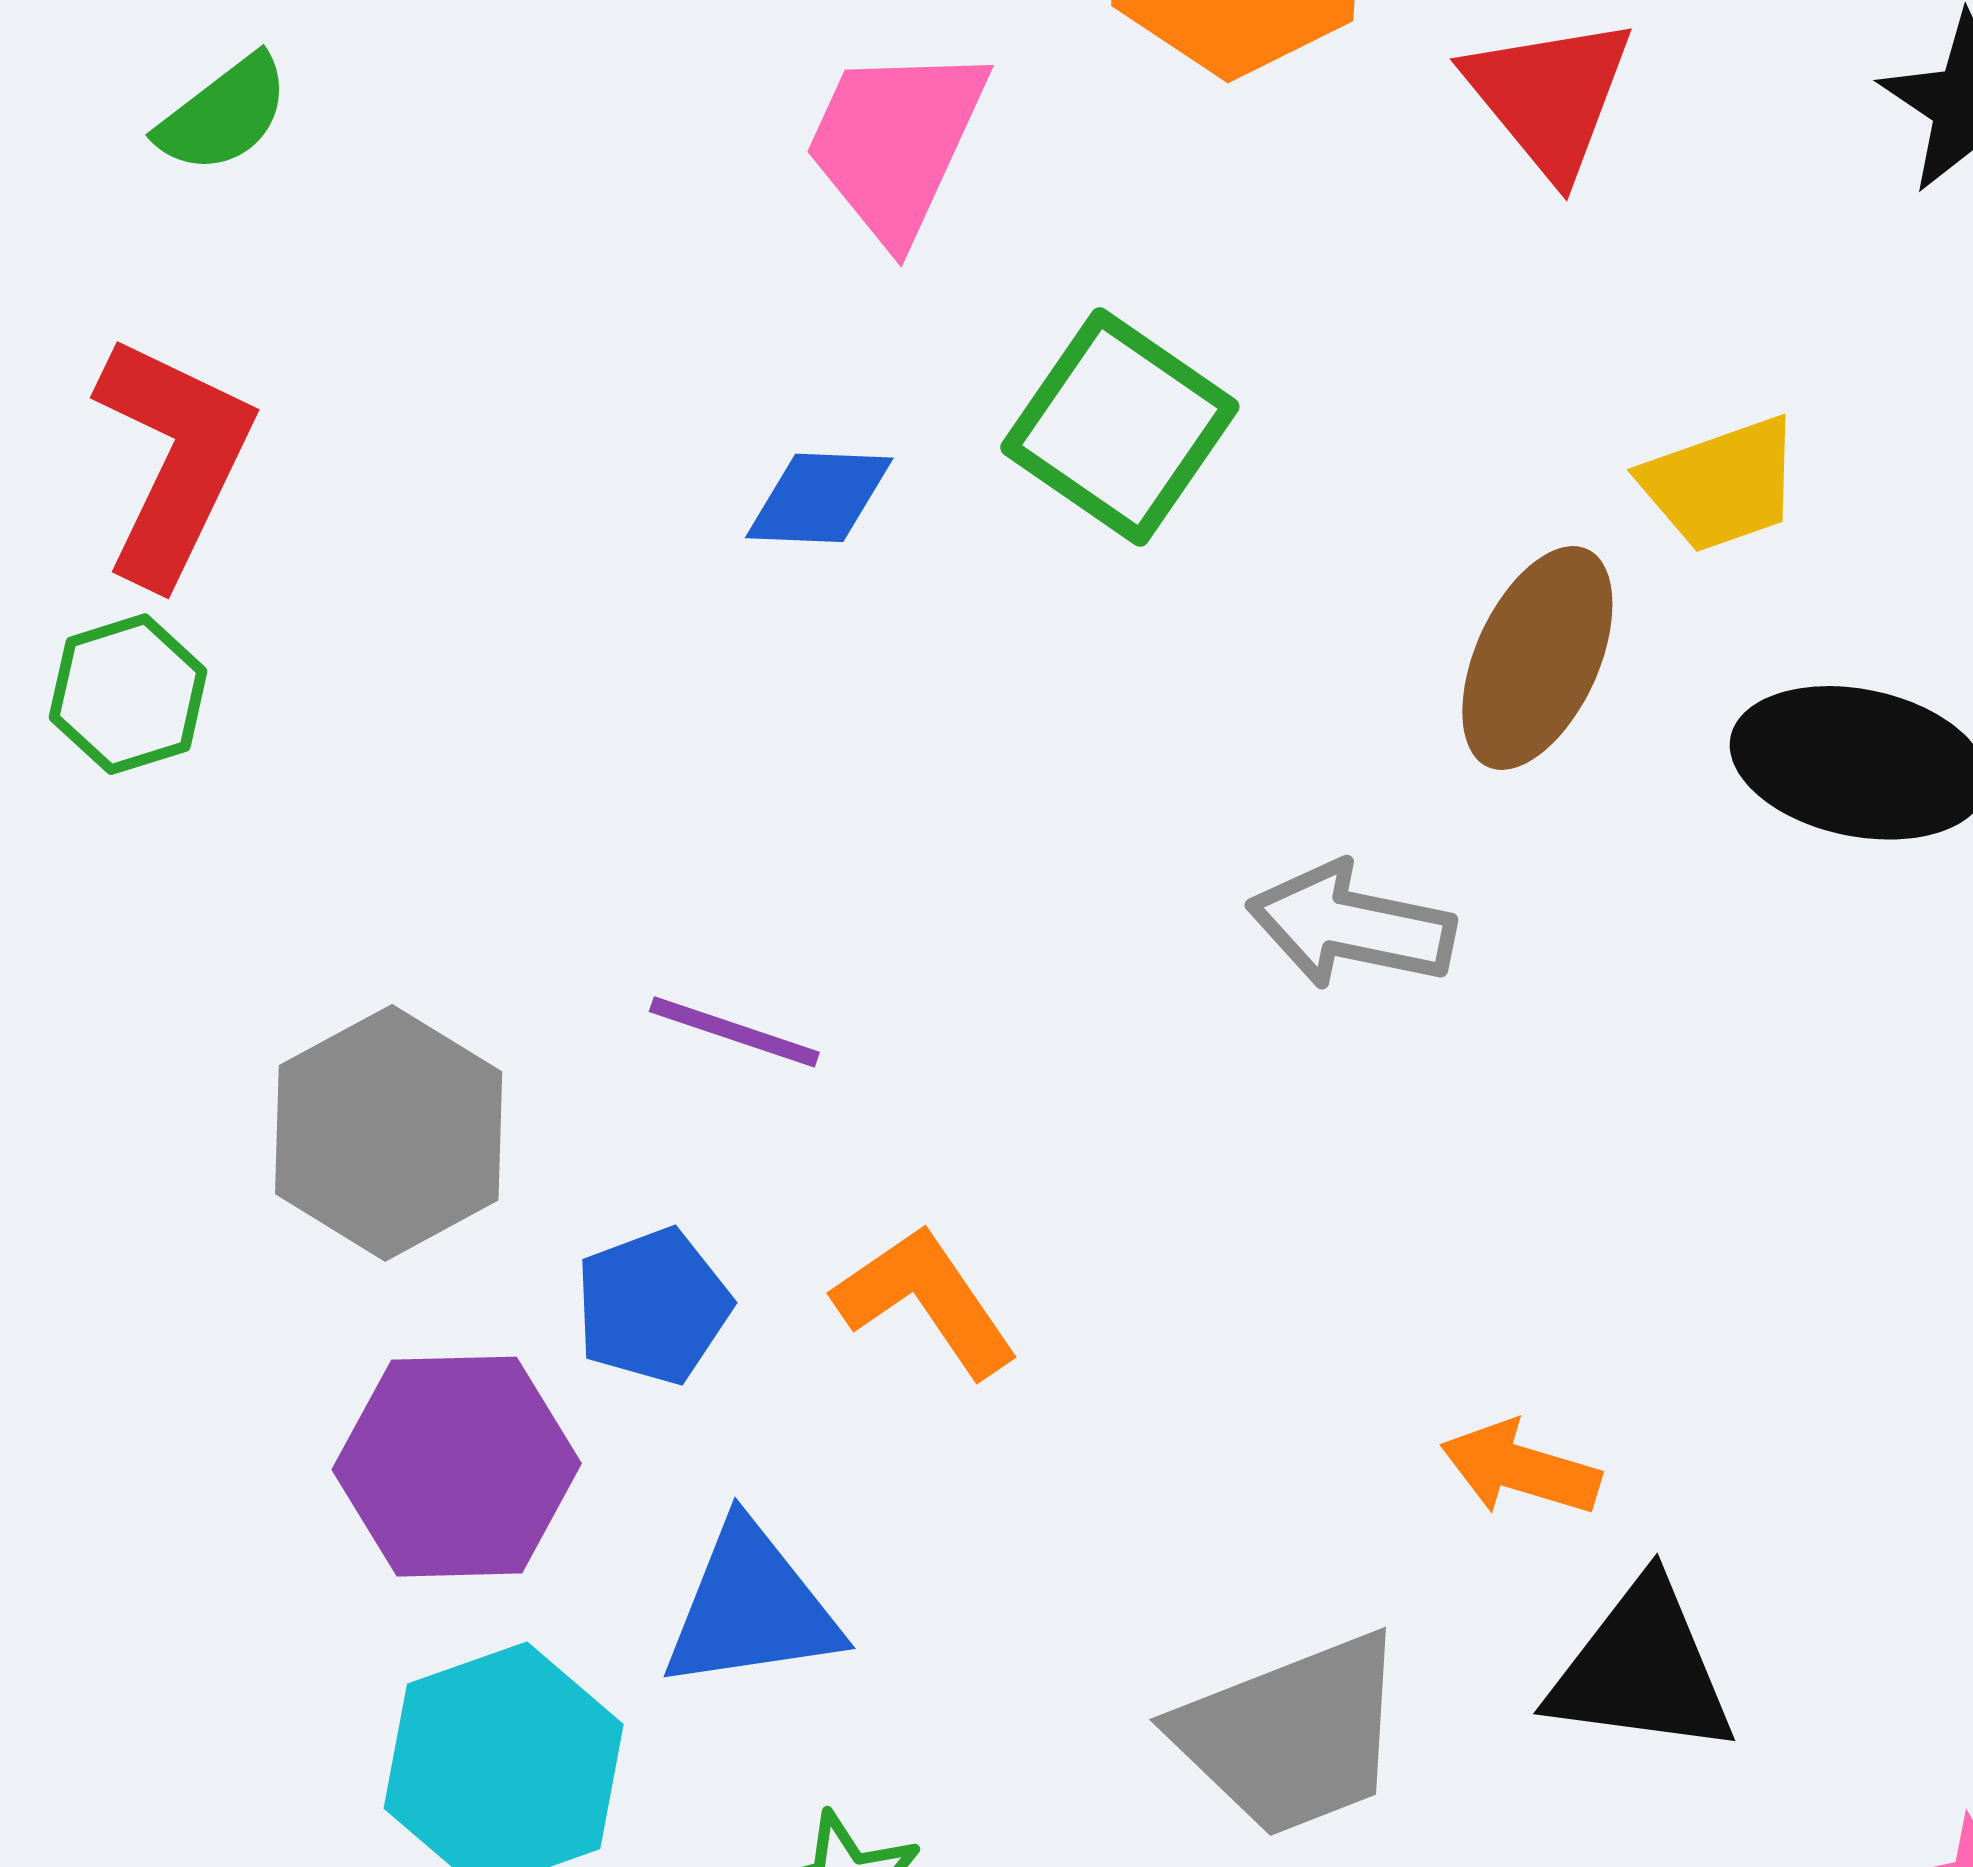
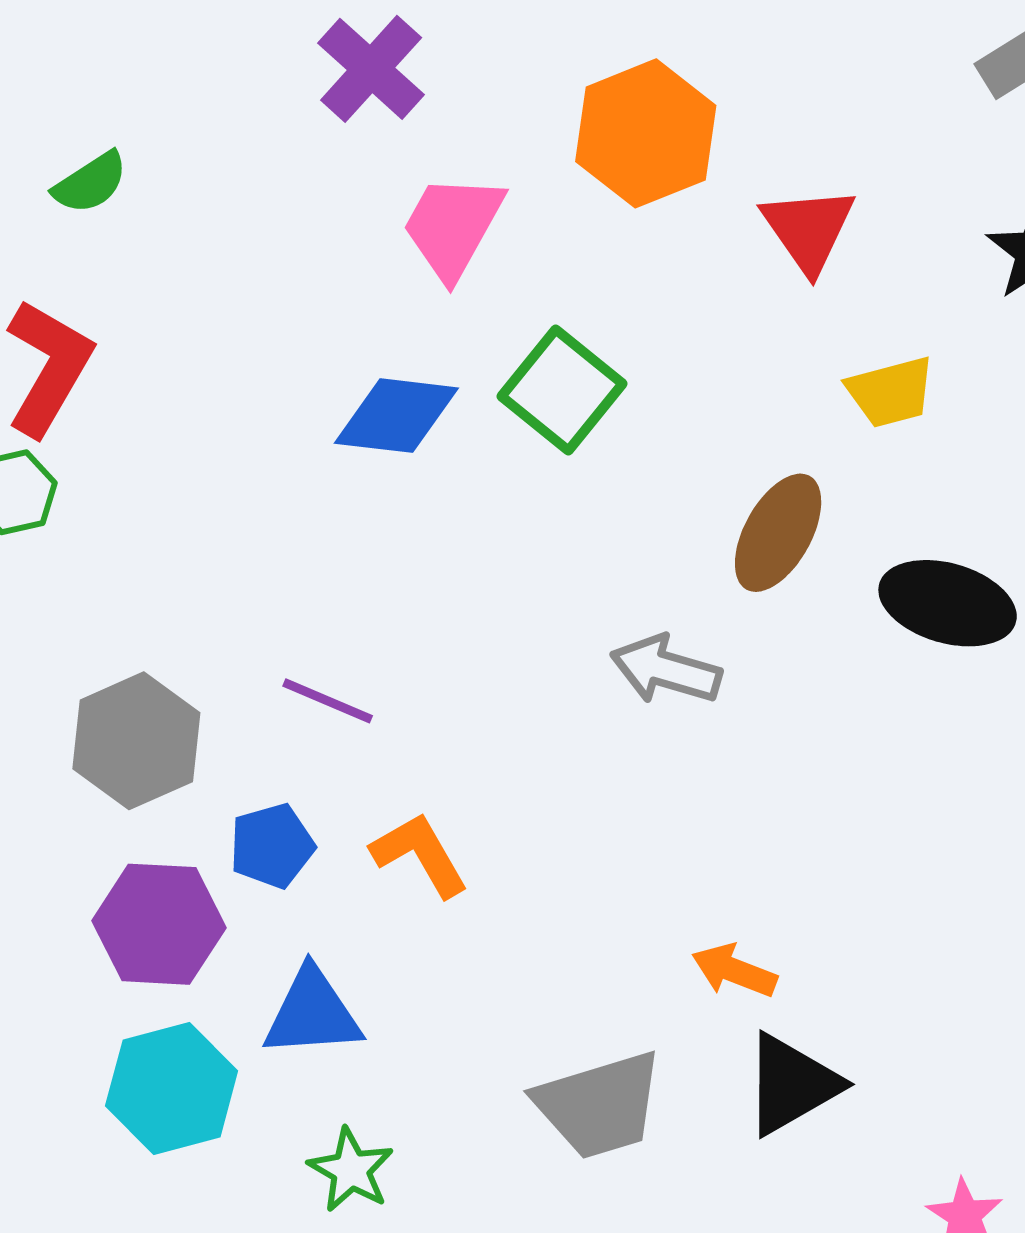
yellow trapezoid: (1721, 484) -> (891, 392), moved
blue diamond: (819, 498) -> (396, 416), size x1.5
black triangle: (1642, 1669) -> (792, 1084), turned -42

